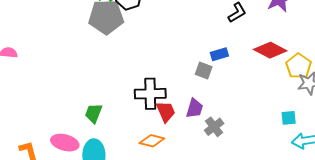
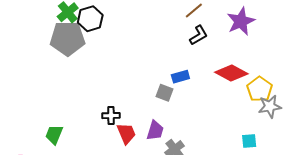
black cross: (150, 94) -> (111, 116), size x0.6

